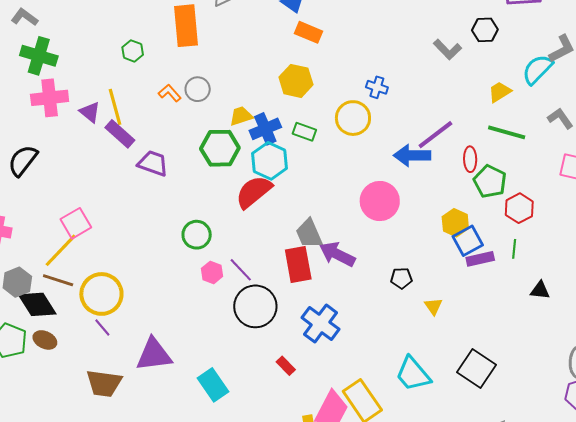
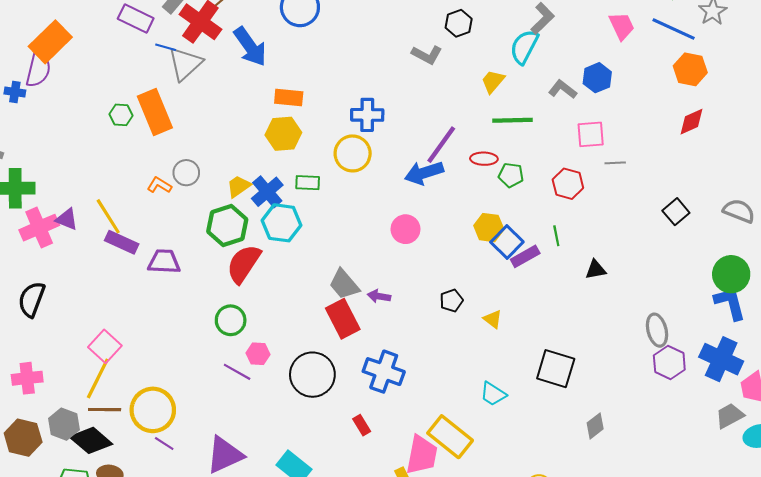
orange rectangle: (308, 32) -> (289, 98), moved
green hexagon: (133, 51) -> (121, 115), moved
blue cross: (377, 87) -> (367, 115), size x1.4
purple triangle: (90, 112) -> (67, 219), moved
red ellipse: (470, 159) -> (484, 159), turned -70
green pentagon: (490, 181) -> (511, 175), size x0.7
red semicircle: (254, 192) -> (244, 264), moved
pink circle: (380, 201) -> (406, 229), size x0.7
red hexagon: (519, 208) -> (568, 184), moved
purple arrow: (337, 254) -> (379, 296), size x0.6
purple line: (241, 270) -> (237, 372), moved
red rectangle: (286, 366) -> (362, 425), turned 30
cyan trapezoid: (413, 374) -> (493, 394), size x0.7

